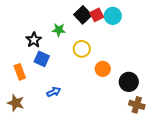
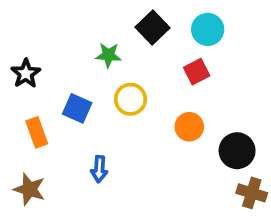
red square: (97, 15) -> (197, 72), moved
black star: (34, 40) -> (26, 74), moved
yellow circle: (82, 49) -> (130, 99), moved
blue arrow: (54, 92) -> (99, 169), turned 120

